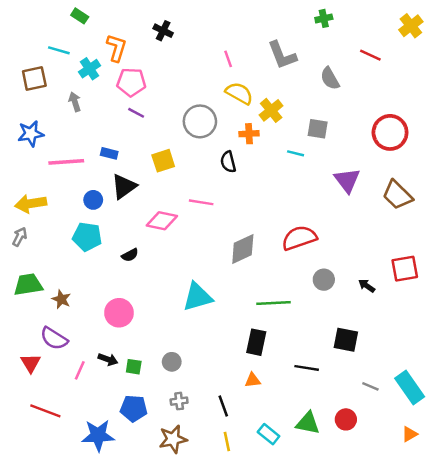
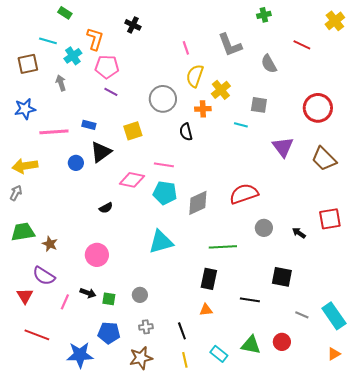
yellow semicircle: (239, 93) -> (195, 76), turned -100
cyan pentagon: (87, 237) -> (165, 193), moved

